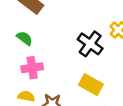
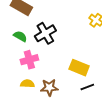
black cross: (90, 44) -> (45, 33), moved, turned 30

